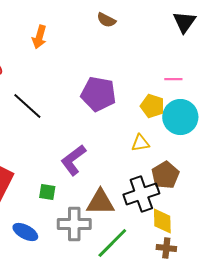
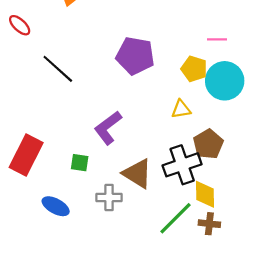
brown triangle: (100, 202) -> (137, 174), turned 32
gray cross: (74, 224) -> (109, 198), size x0.7
green line: (112, 243) -> (176, 218), moved

